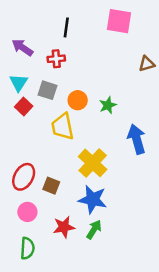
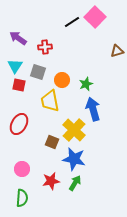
pink square: (119, 21) -> (95, 17), turned 35
black line: (66, 27) -> (72, 22), moved, turned 49
red square: (24, 106) -> (19, 85), turned -32
blue arrow: (137, 139) -> (93, 109), moved
red ellipse: (24, 177) -> (19, 124), moved
brown square: (51, 186) -> (52, 142), moved

